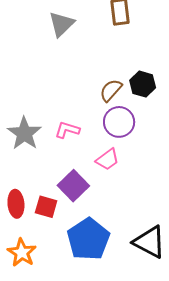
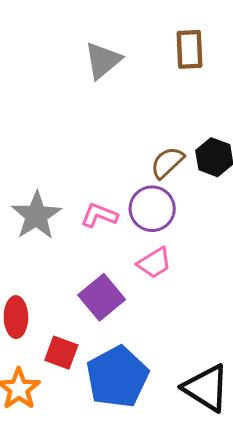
purple circle: (119, 122) -> (152, 209), moved
red square: (46, 207) -> (61, 353), moved

